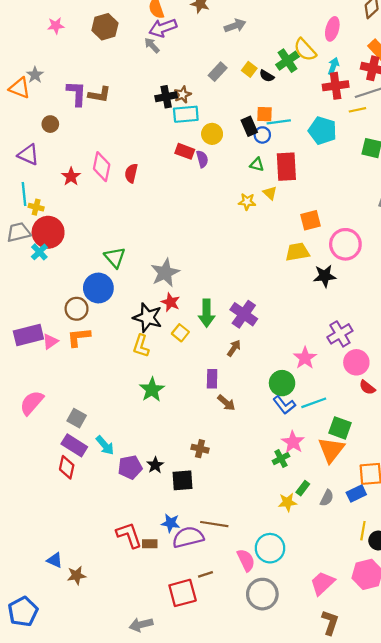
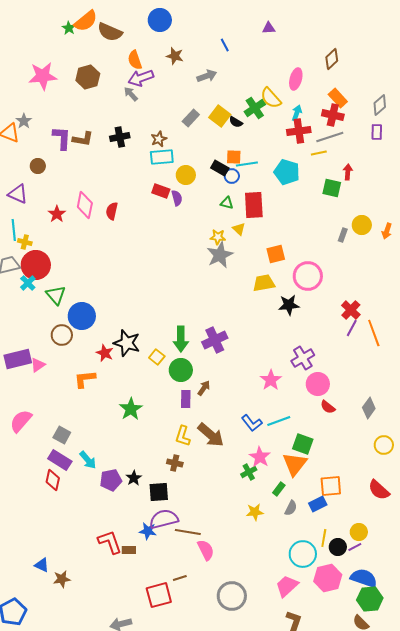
pink star: (56, 26) -> (43, 76), size x1.8
yellow square: (249, 69) -> (220, 116), size x1.5
black cross: (166, 97) -> (120, 137), moved
black rectangle: (249, 126) -> (220, 168), turned -36
green triangle: (115, 257) -> (56, 295), moved
gray star: (165, 273) -> (220, 255), moved
red star: (171, 302) -> (105, 353), moved
purple cross: (244, 314) -> (215, 340), turned 30
orange L-shape: (79, 337) -> (85, 379), moved
yellow L-shape: (141, 346) -> (183, 436), moved
brown arrow: (234, 348) -> (204, 388), moved
green circle: (282, 383) -> (181, 370), moved
brown arrow: (226, 403) -> (211, 435), moved, size x1.6
green rectangle: (303, 488) -> (279, 489), moved
purple semicircle: (188, 537) -> (164, 519), moved
cyan circle: (270, 548) -> (303, 554), moved
pink semicircle: (246, 560) -> (206, 550), moved

